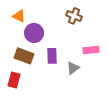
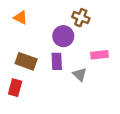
purple circle: (34, 33) -> (63, 36), moved
gray triangle: (73, 68) -> (80, 74), turned -40

